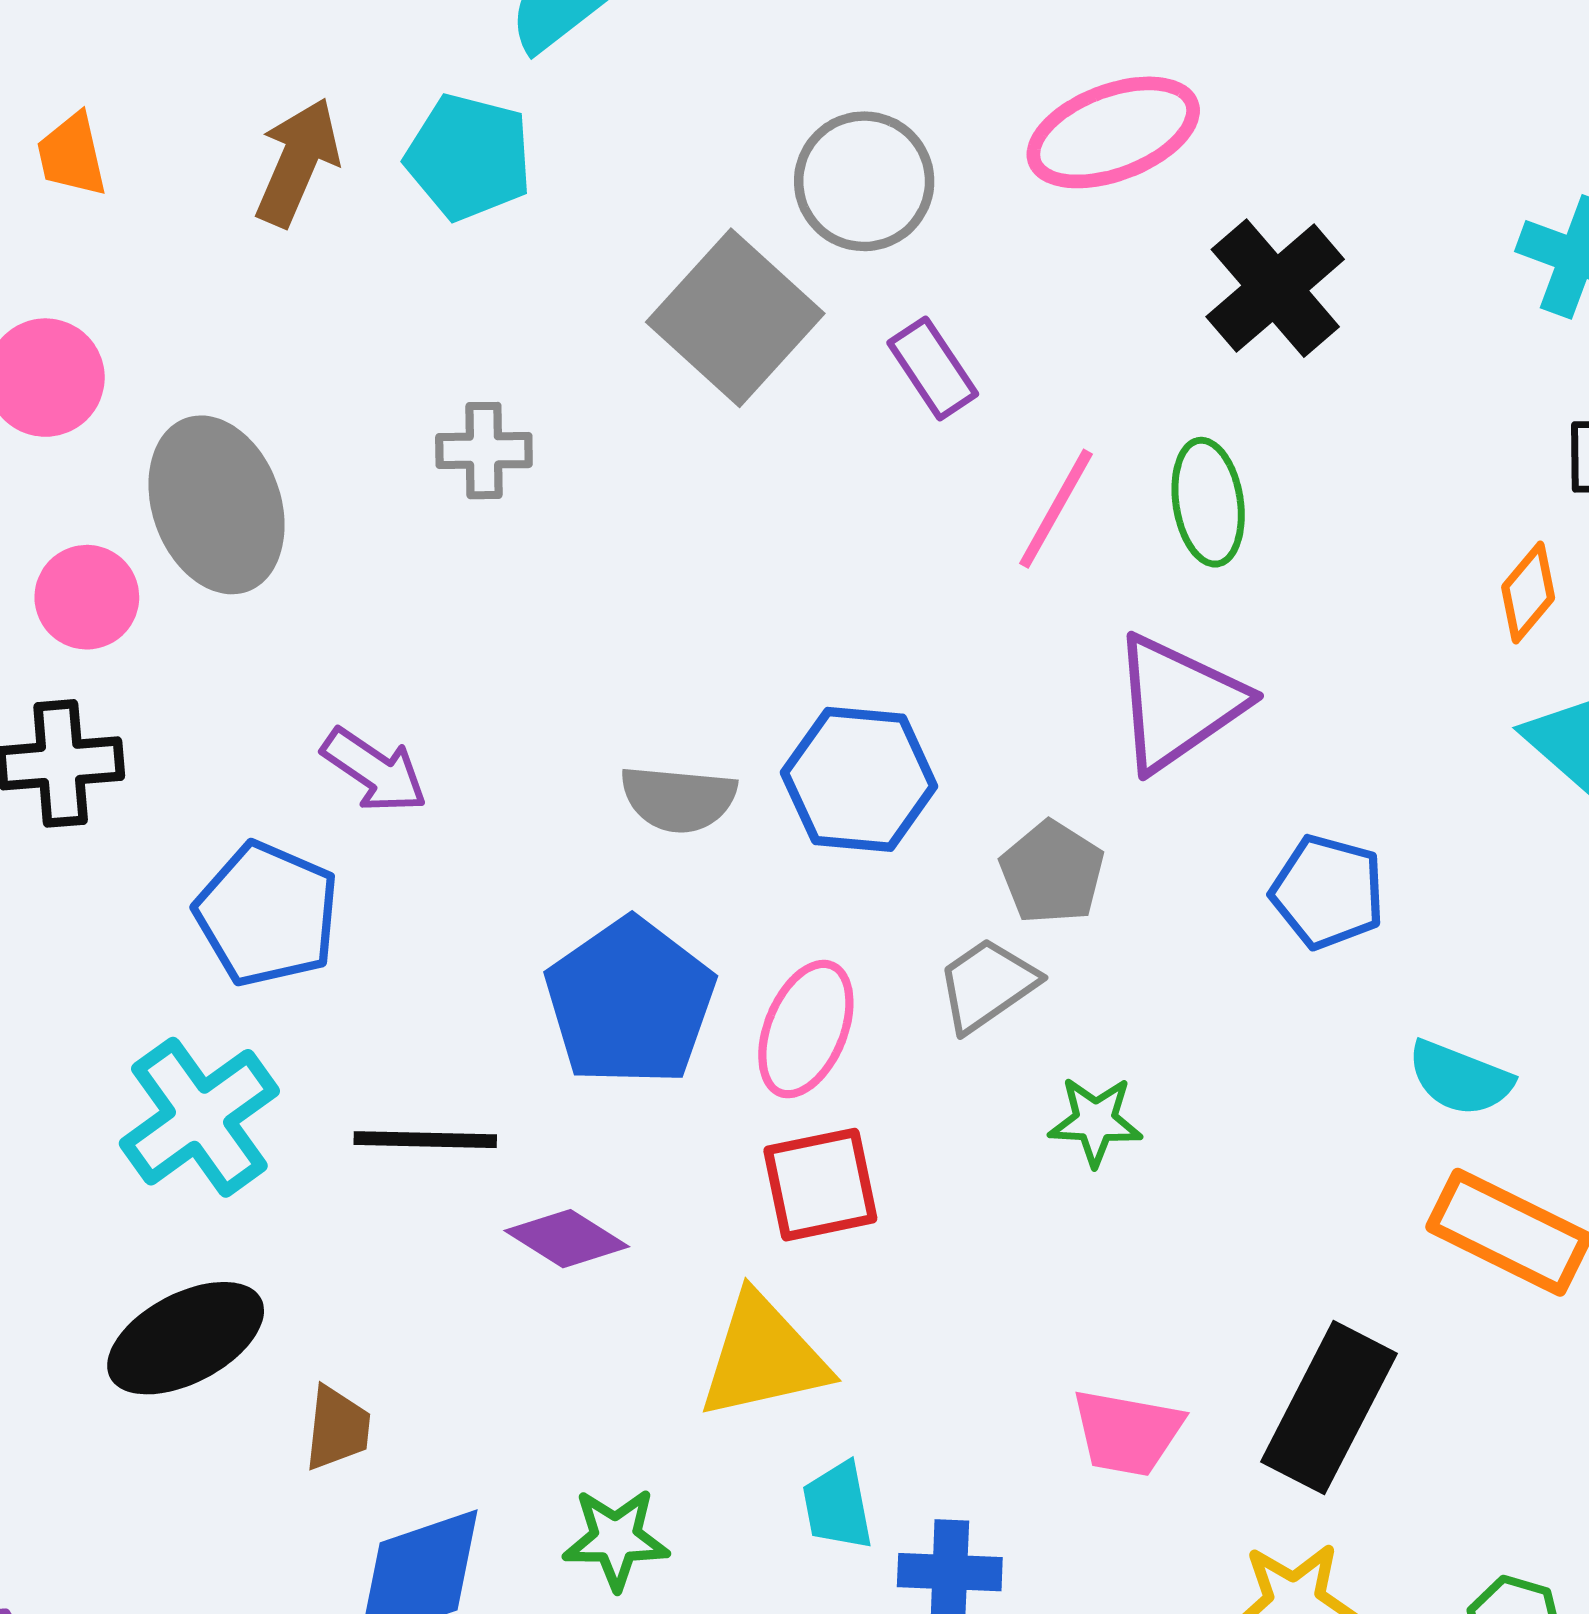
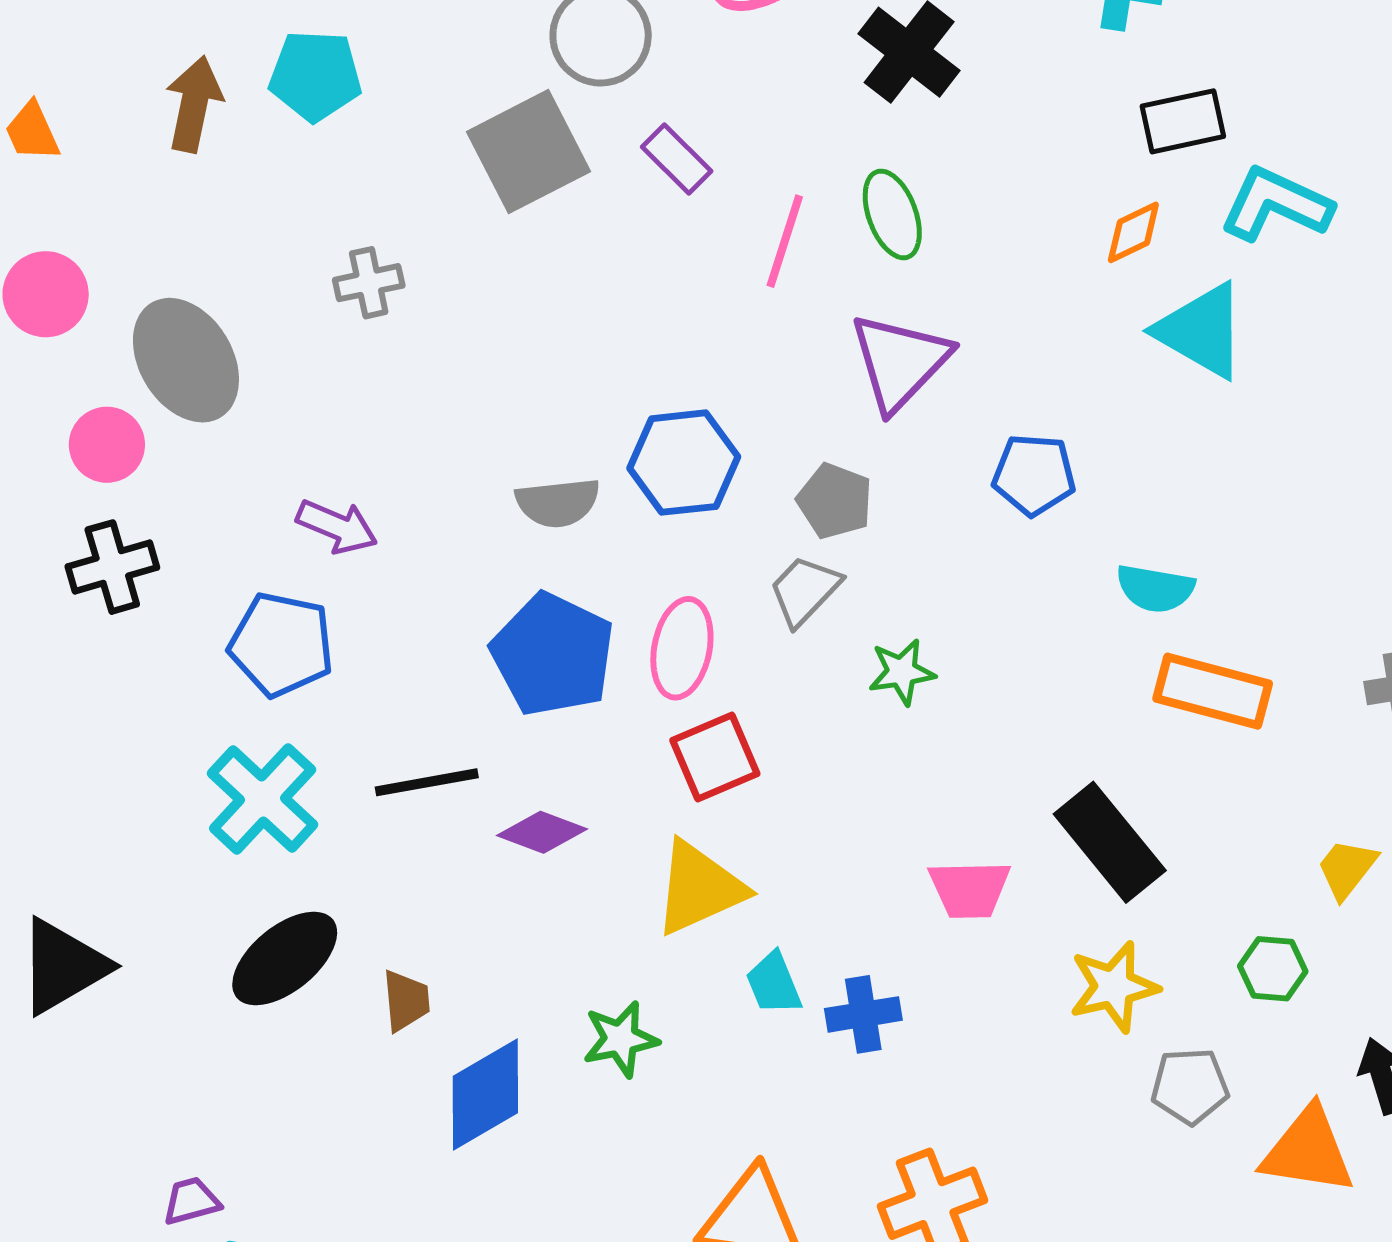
gray square: (735, 318) -> (529, 152), turned 32
orange diamond: (1528, 592) -> (1133, 232), turned 36
black rectangle: (1329, 1408) -> (1110, 842), turned -55

